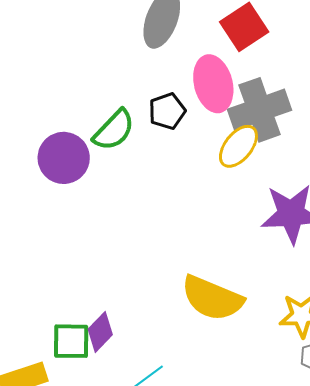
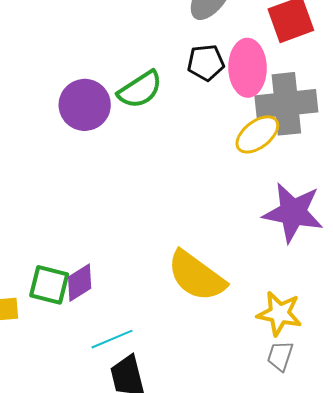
black pentagon: (167, 111) -> (206, 63), moved

